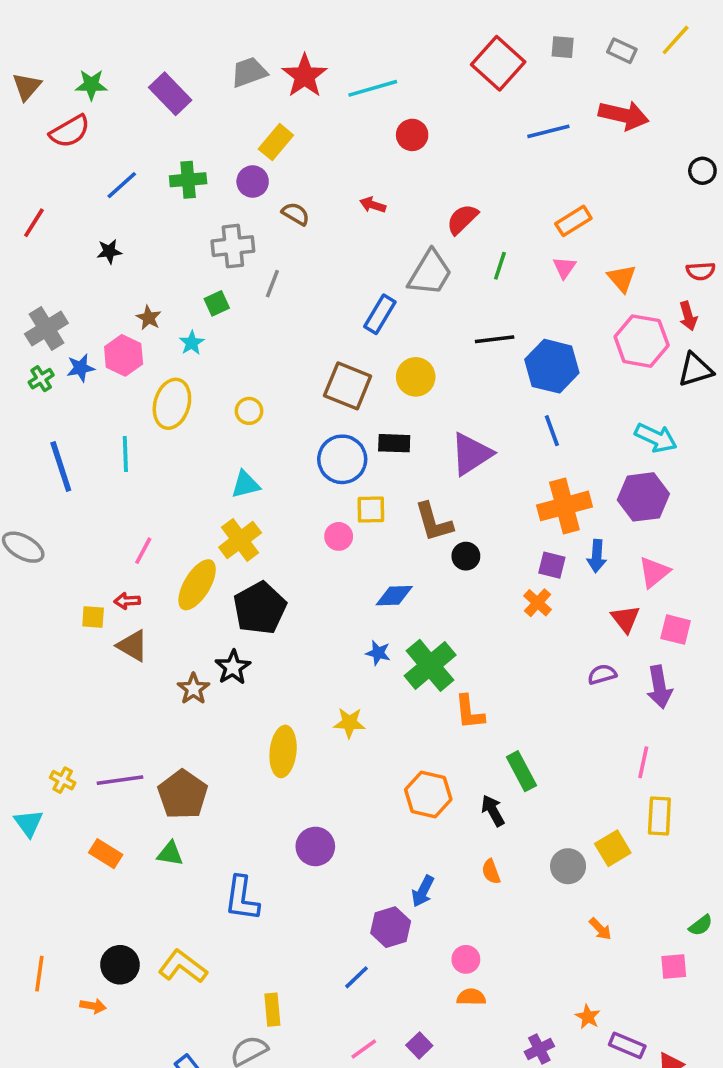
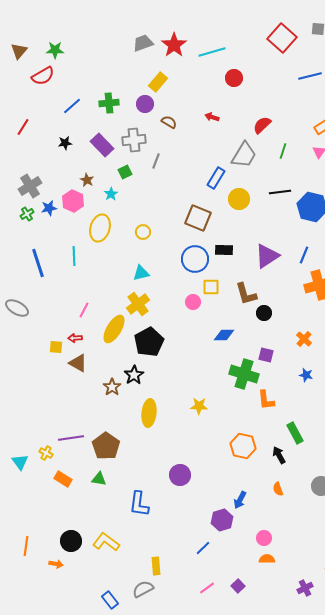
purple rectangle: (170, 94) -> (102, 145), moved
yellow circle: (416, 377) -> (239, 199), moved
blue line: (552, 431) -> (304, 255), moved, turned 42
purple square: (552, 565) -> (266, 355), moved
blue star: (378, 653) -> (306, 375), moved
green cross: (430, 665) -> (244, 374), turned -32
yellow ellipse: (283, 751) -> (149, 413), moved
yellow cross: (63, 780) -> (46, 453), moved

